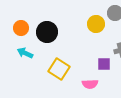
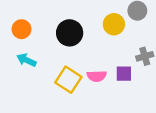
black circle: (47, 32) -> (70, 33), moved
pink semicircle: (90, 84) -> (97, 76), moved

